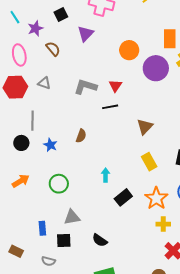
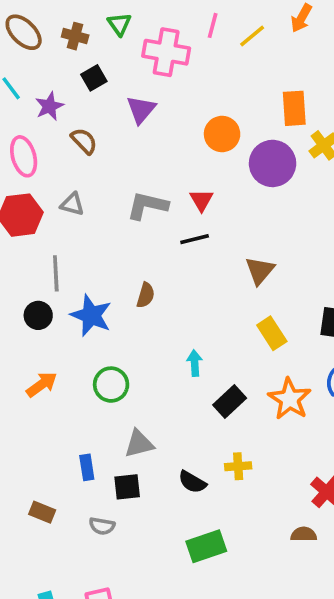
blue star: (50, 145) -> (91, 315), size x1.6
yellow cross: (163, 224) -> (238, 466), moved

